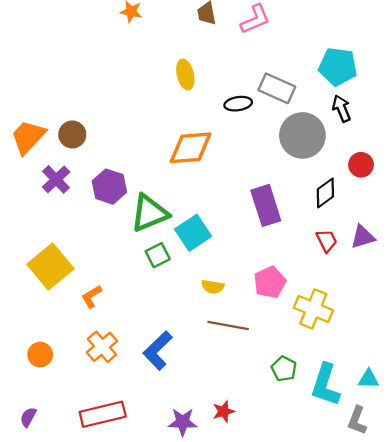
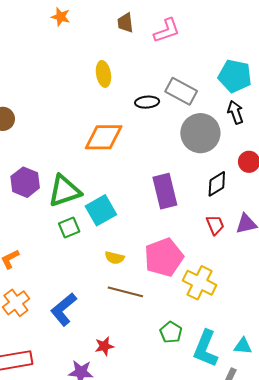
purple hexagon: (109, 187) -> (25, 182), moved
pink pentagon: (270, 282) -> (164, 257), size x1.4
red star: (224, 411) -> (104, 346), moved

